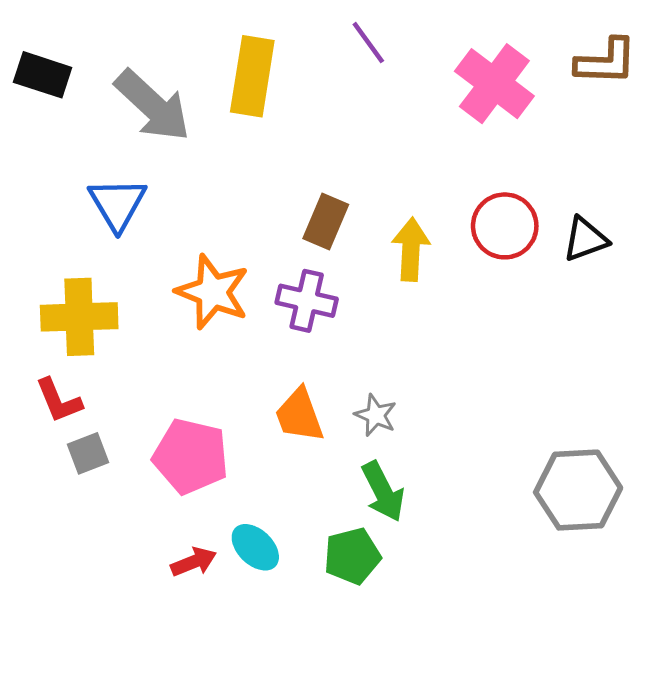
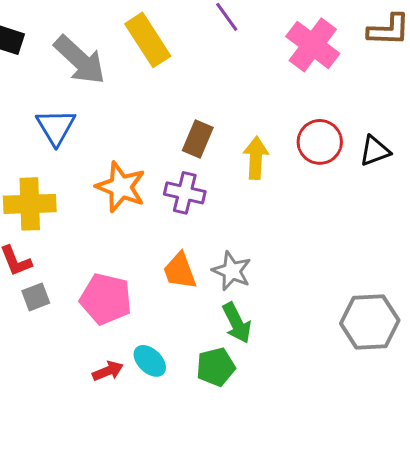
yellow rectangle: (252, 76) -> (148, 40), turned -42
gray star: (376, 415) -> (232, 271), size x1.4

